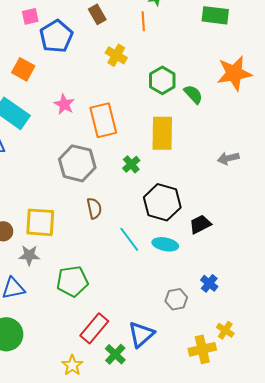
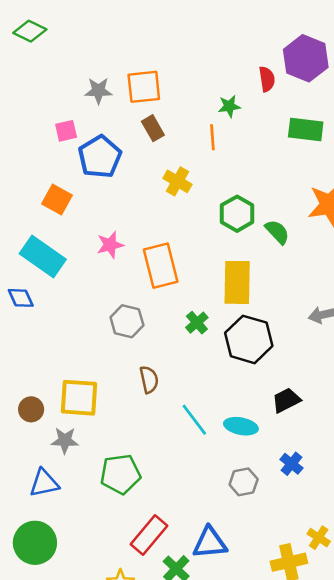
pink star: (64, 104) -> (110, 245), turned 30
gray hexagon: (77, 163) -> (127, 321), size x0.7
black hexagon: (162, 202) -> (249, 339), moved
blue cross: (209, 283) -> (291, 464), moved
gray hexagon: (176, 299) -> (244, 482), moved
blue triangle: (141, 334) -> (210, 543), turned 36

